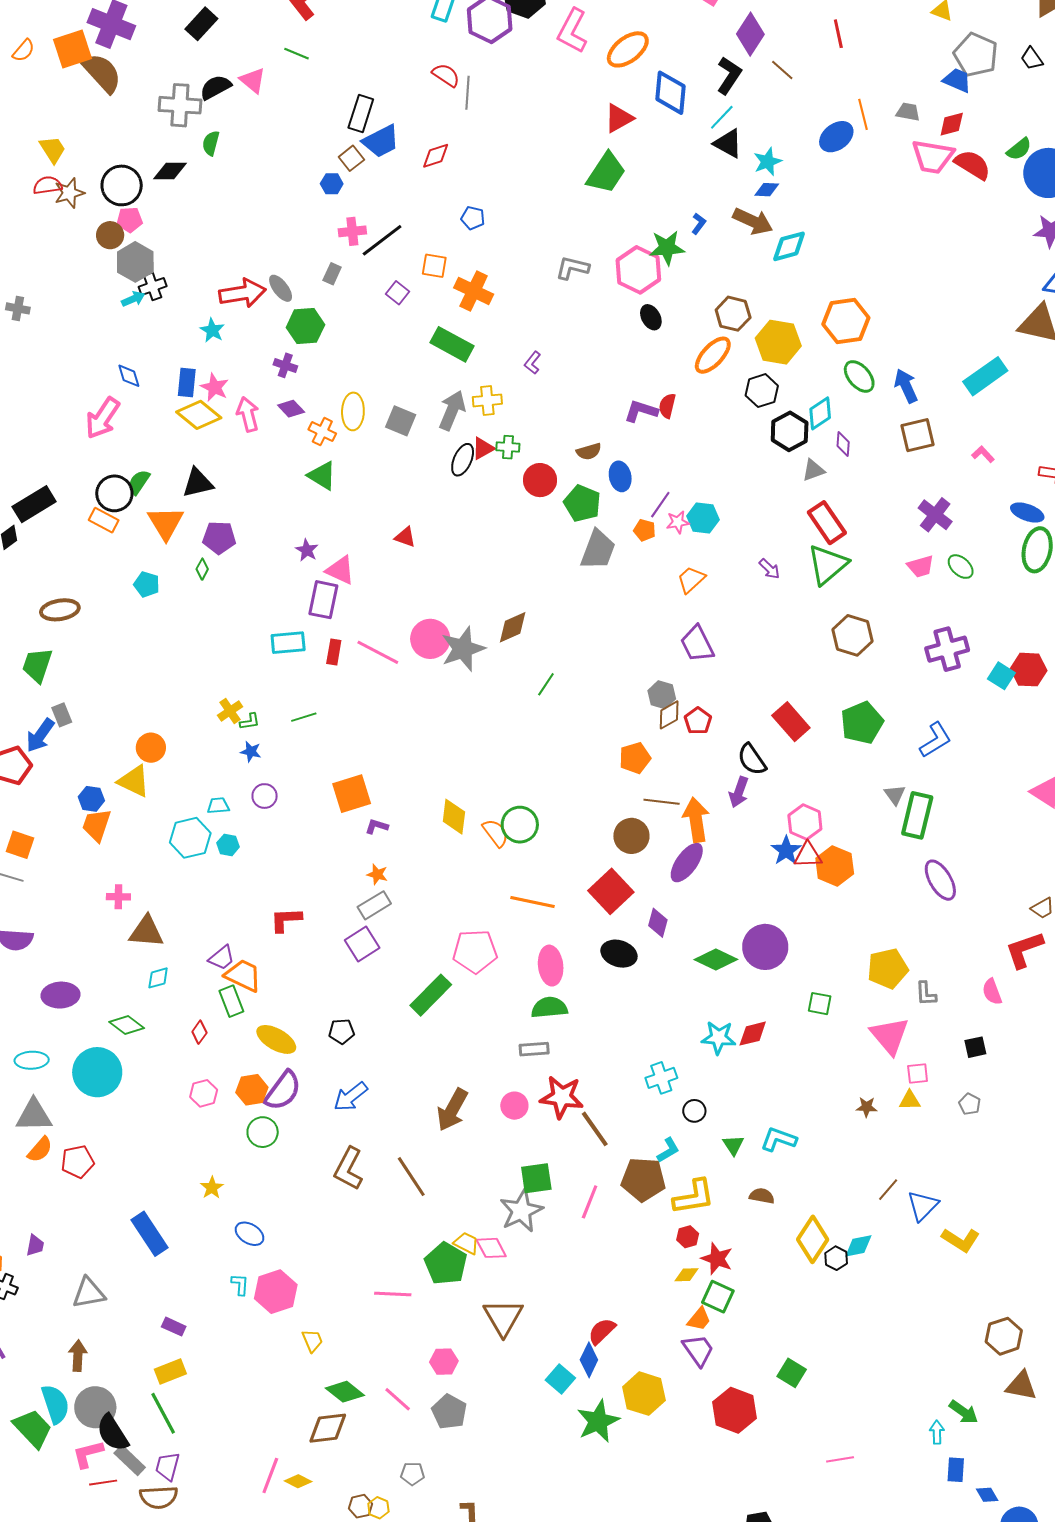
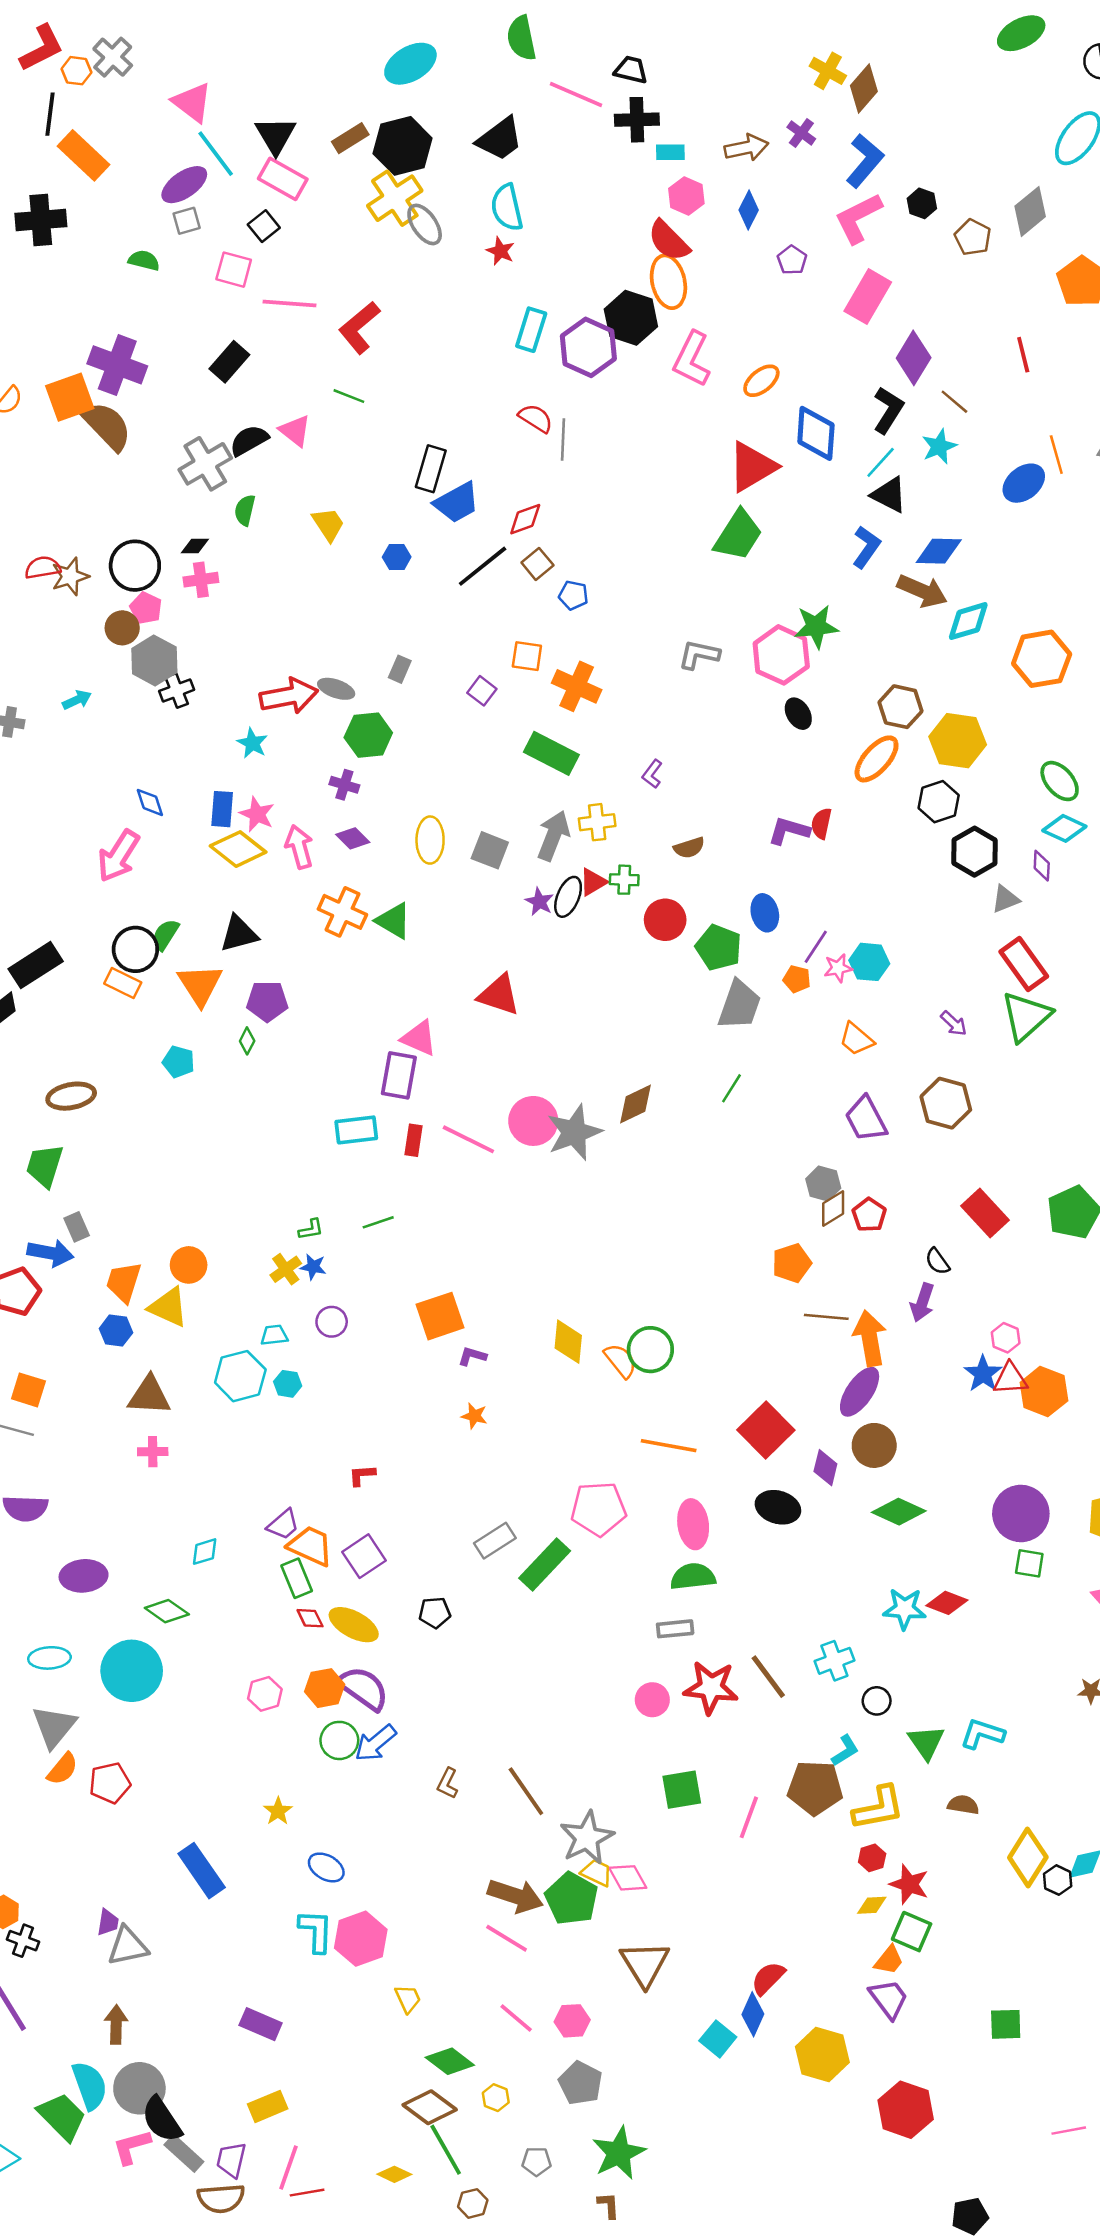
orange ellipse: (628, 49) -> (761, 381), size x0.7
gray cross: (180, 105) -> (205, 464), turned -33
red triangle: (619, 118) -> (752, 467), size x1.4
yellow trapezoid: (53, 149) -> (328, 524), moved
brown square: (351, 158) -> (537, 564), moved
cyan star: (768, 162) -> (939, 446), moved
black diamond: (170, 171) -> (195, 546), size x0.7
blue diamond: (767, 190) -> (939, 551), size x1.5
pink pentagon: (130, 220) -> (146, 608), turned 30
blue L-shape: (699, 224) -> (866, 547), moved, size x1.6
pink cross: (352, 231) -> (201, 580), moved
black line: (382, 240) -> (483, 566), moved
gray ellipse: (281, 288) -> (336, 689), turned -32
cyan arrow: (133, 299) -> (77, 700), moved
orange hexagon: (846, 321) -> (1042, 659), moved
cyan diamond: (820, 413) -> (1064, 828), moved, turned 60
orange cross: (322, 432) -> (342, 912), moved, size x1.4
brown semicircle: (589, 451) -> (689, 848), moved
red triangle: (405, 537) -> (499, 995), size x1.6
purple star: (307, 550) -> (539, 902), moved
orange trapezoid: (691, 580) -> (856, 1039), turned -96
brown hexagon: (853, 635) -> (946, 1103), moved
green line: (546, 684) -> (732, 1088), moved
yellow cross: (230, 711) -> (286, 1269), moved
blue arrow: (40, 735) -> (50, 1253), turned -114
black semicircle: (752, 759) -> (937, 1261), size x0.7
pink hexagon: (805, 822) -> (1006, 1338), size x0.7
orange trapezoid: (97, 825) -> (124, 1282), moved
brown circle: (631, 836) -> (874, 1445), moved
gray rectangle: (374, 905) -> (495, 1541), moved
red L-shape: (286, 920) -> (362, 1475), size x0.7
brown triangle: (146, 932) -> (149, 1396), moved
purple square: (362, 944) -> (364, 1556), moved
purple circle: (765, 947) -> (1021, 1513), moved
red diamond: (199, 1032) -> (310, 1618), moved, turned -60
red diamond: (753, 1034) -> (947, 1603), turned 36
purple semicircle: (283, 1091) -> (363, 1688), turned -90
blue arrow: (351, 1097) -> (375, 1743), moved
brown arrow: (452, 1110) -> (515, 1896), moved, turned -99
gray triangle: (34, 1115) -> (54, 1726), turned -48
brown line: (595, 1129) -> (768, 1677), moved
green triangle: (733, 1145) -> (926, 1742), size x1.4
brown L-shape: (348, 1169) -> (448, 1783), size x0.6
gray star: (521, 1211) -> (587, 1838), moved
purple trapezoid: (35, 1245) -> (108, 1922), moved
cyan L-shape: (240, 1284) -> (316, 1931), size x1.6
pink line: (393, 1294) -> (507, 1938), turned 30
purple rectangle: (174, 1327) -> (261, 2024), moved, size x1.4
yellow rectangle: (170, 1371) -> (268, 2106), moved
green square: (792, 1373) -> (1006, 2024), turned -32
pink line: (398, 1399) -> (516, 2018), moved
red hexagon: (734, 1410) -> (906, 2110), moved
green line: (163, 1413) -> (446, 2150), moved
green star: (598, 1421) -> (619, 2153), moved
brown diamond: (328, 1428) -> (430, 2107), turned 45
pink line: (270, 1475) -> (289, 2168), moved
red line: (103, 1483) -> (307, 2193), moved
yellow hexagon: (378, 1508) -> (496, 2098), moved

